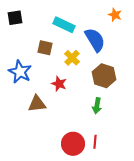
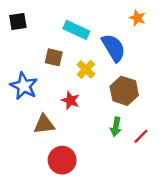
red line: (95, 142) -> (141, 136), moved, turned 40
red circle: (73, 144) -> (62, 160), moved

